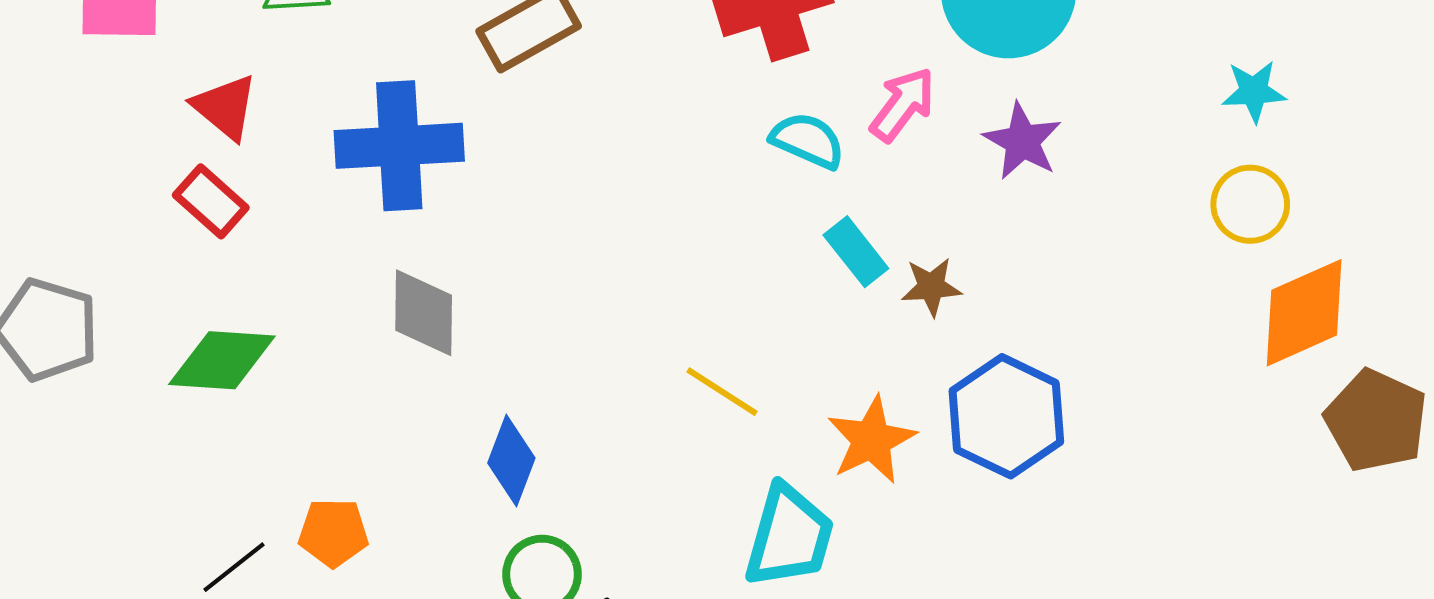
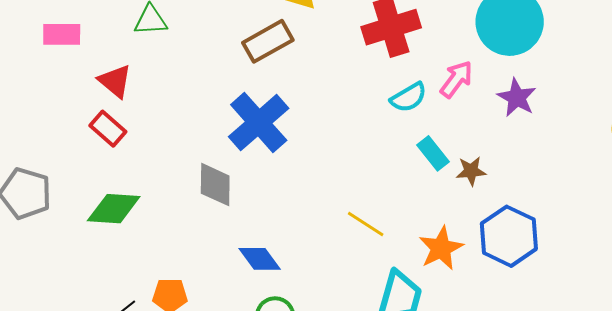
cyan semicircle: (808, 140) -> (409, 97), turned 126
blue cross: (399, 146) -> (259, 123), moved, turned -38
blue diamond: (511, 460) -> (260, 259), turned -57

